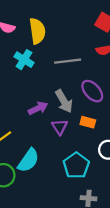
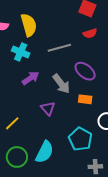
purple arrow: (38, 108) -> (30, 78), moved
purple triangle: (60, 127) -> (48, 108), moved
cyan semicircle: (28, 160) -> (45, 152), moved

